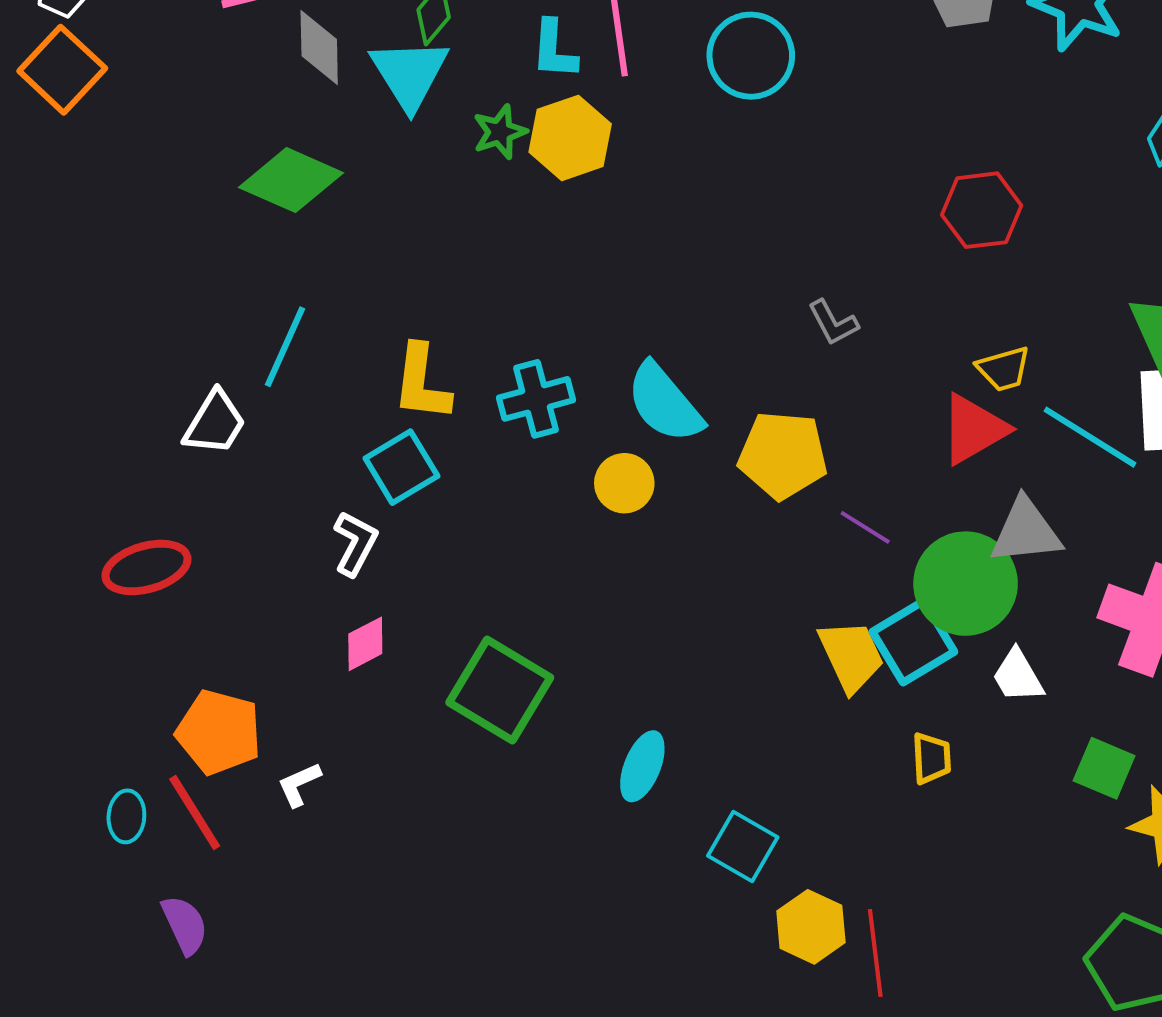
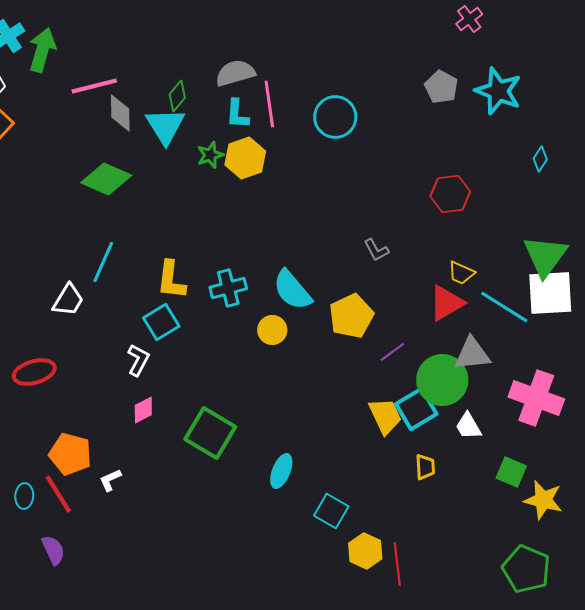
yellow trapezoid: (1004, 369) -> (461, 273), turned 40
yellow pentagon: (783, 455) -> (351, 316), turned -30
purple line: (865, 527) -> (392, 352), turned -68

